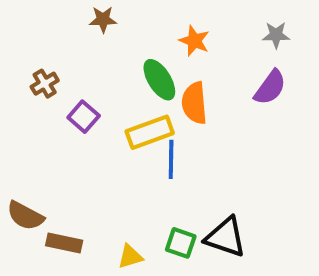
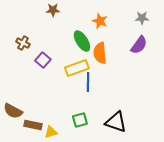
brown cross: (45, 84) -> (23, 43), turned -32
green square: (181, 243) -> (80, 120), moved, turned -35
yellow triangle: (130, 257) -> (51, 132), moved

